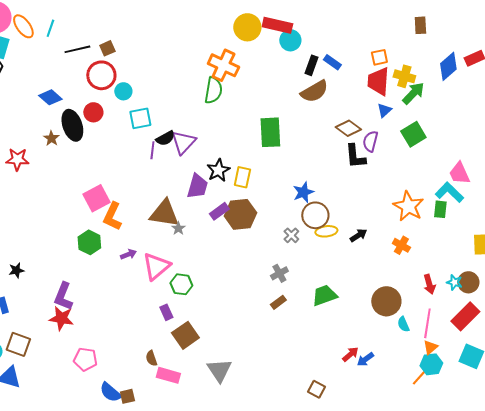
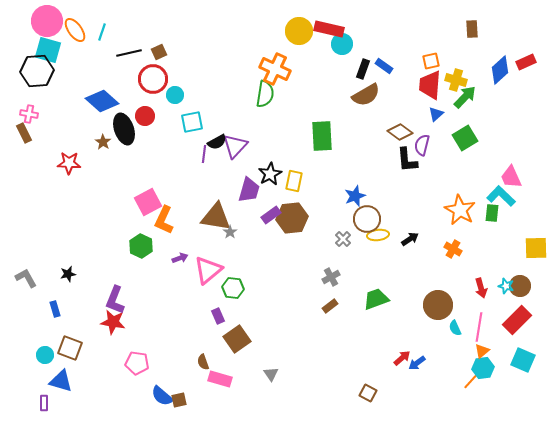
blue diamond: (50, 97) -> (102, 101), size x1.4
gray triangle: (219, 370) -> (271, 374), size x0.6

